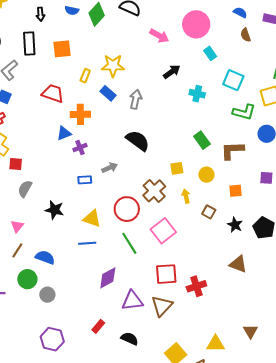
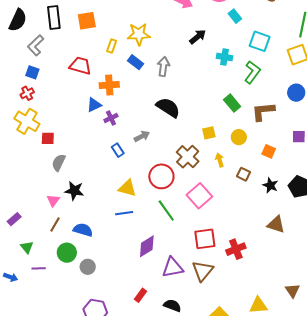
green L-shape: (244, 112) -> (252, 72), moved, turned -65
blue rectangle: (85, 180) -> (118, 150), turned 64
orange square: (235, 191) -> (269, 151), turned 32
black star: (54, 210) -> (74, 191), moved

